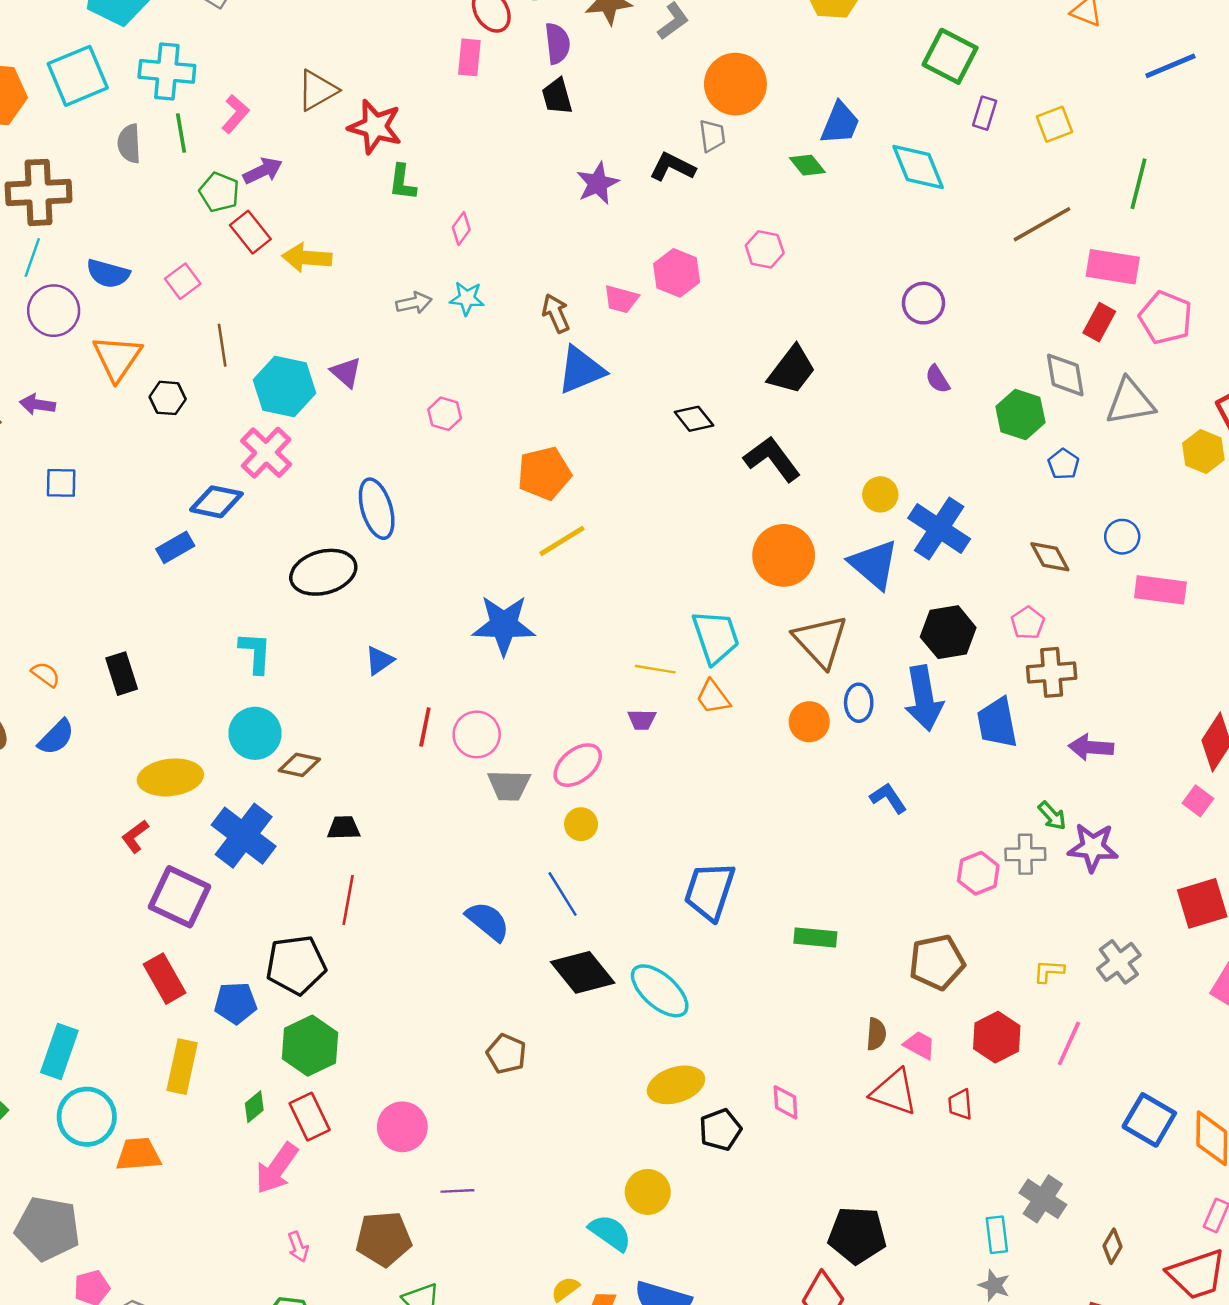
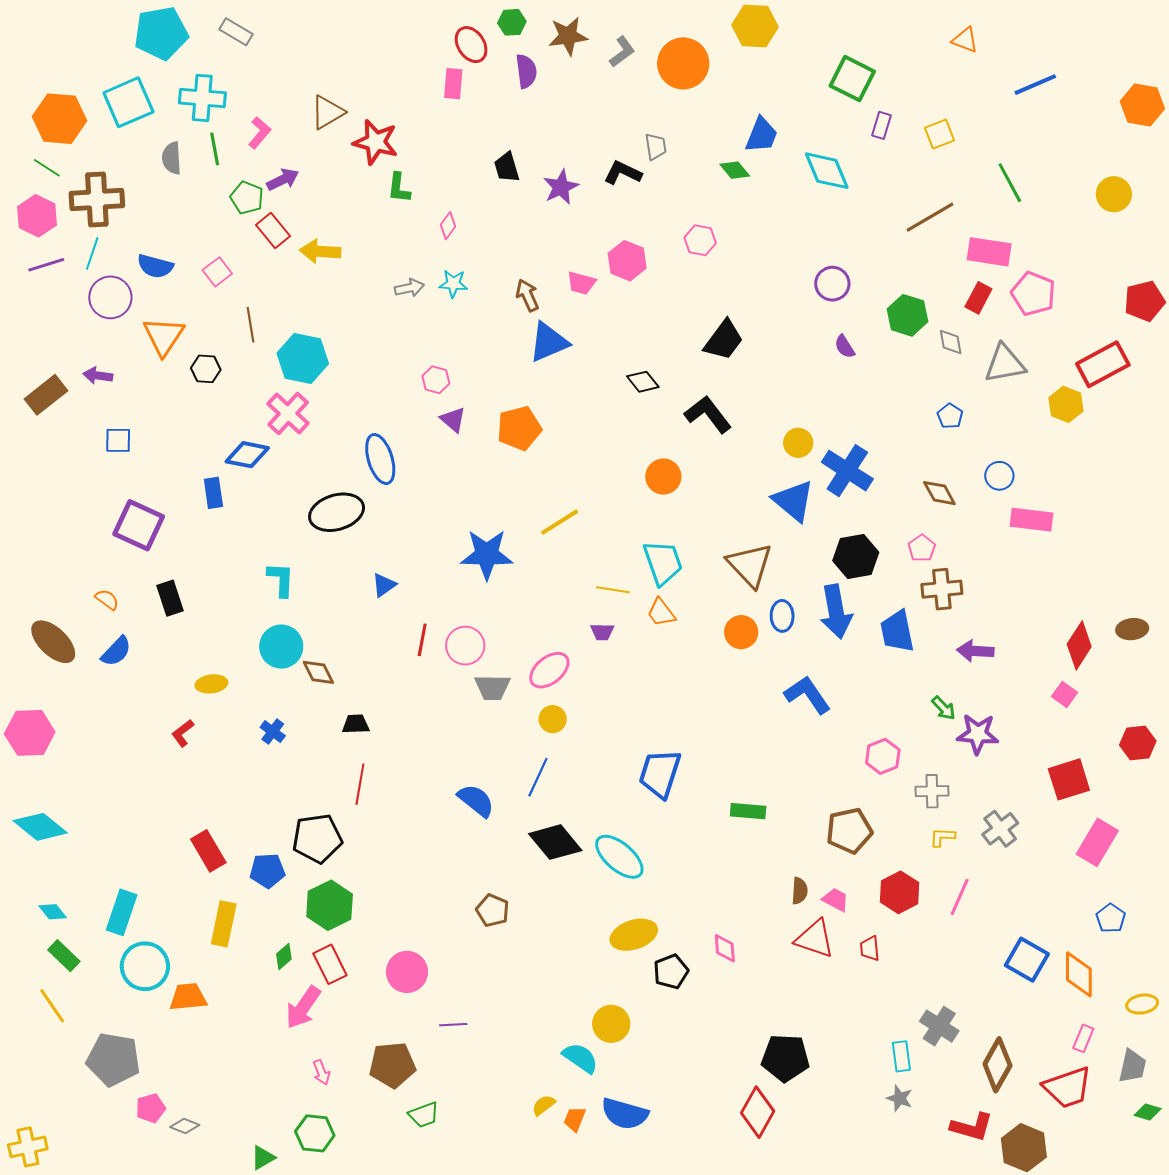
orange circle: (735, 84) -> (683, 63), moved
black trapezoid: (557, 96) -> (507, 167), moved
green line: (1139, 184) -> (1010, 183), turned -42
purple triangle: (346, 372) -> (453, 420), moved
gray diamond: (1065, 375) -> (951, 342), size x0.7
green hexagon: (1020, 414) -> (908, 315), moved
yellow line: (562, 541) -> (560, 522), moved
blue rectangle: (175, 547) -> (213, 493), turned -68
orange circle: (784, 555) -> (663, 477), moved, size x0.7
brown diamond: (299, 765) -> (318, 672), turned 52
yellow ellipse: (170, 777) -> (211, 684), size x0.6
blue L-shape: (888, 798) -> (807, 695), size x1.5
blue cross: (244, 836) -> (273, 732), size x0.5
gray cross: (1025, 854) -> (932, 791), moved
blue line: (563, 894) -> (538, 777), turned 57
purple square: (179, 897) -> (139, 525), moved
brown diamond: (1112, 1246) -> (997, 1065), size x1.8

